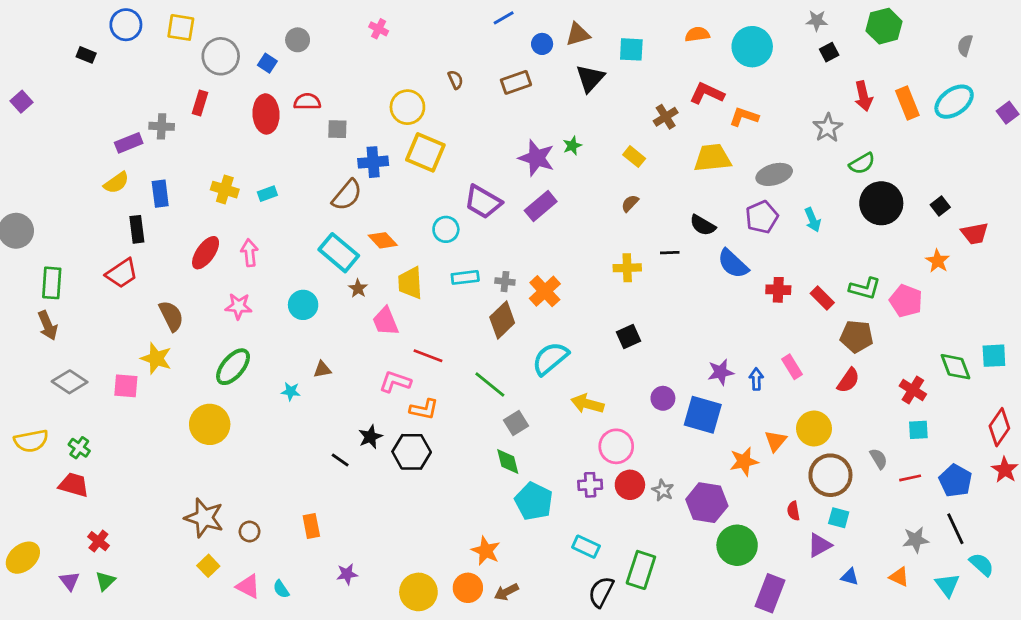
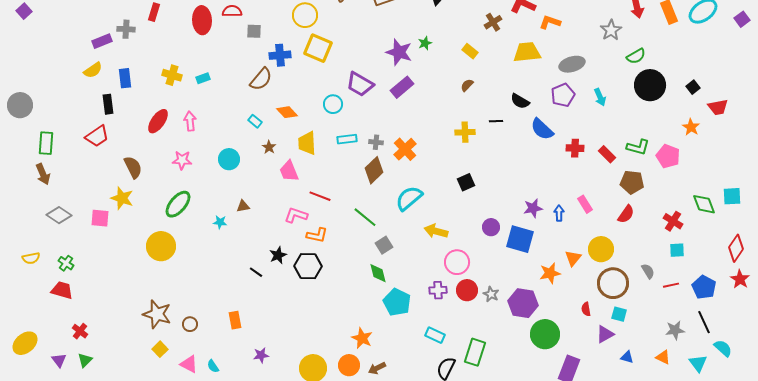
cyan rectangle: (339, 253) -> (255, 121), size x0.5
yellow semicircle: (31, 441) -> (31, 258), size x0.7

